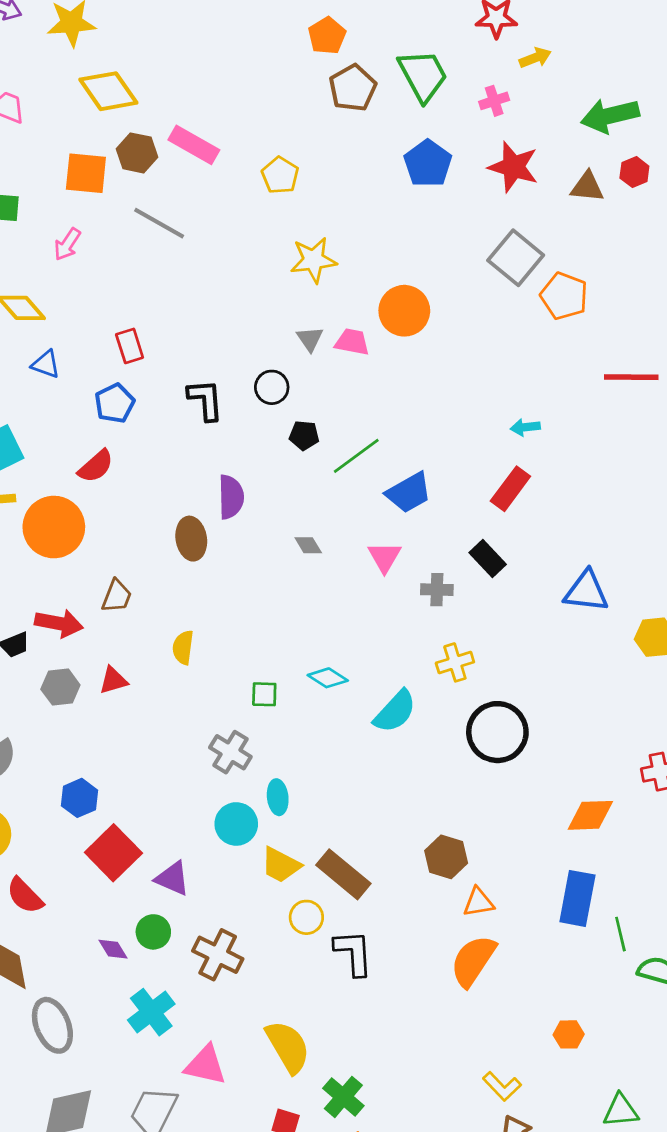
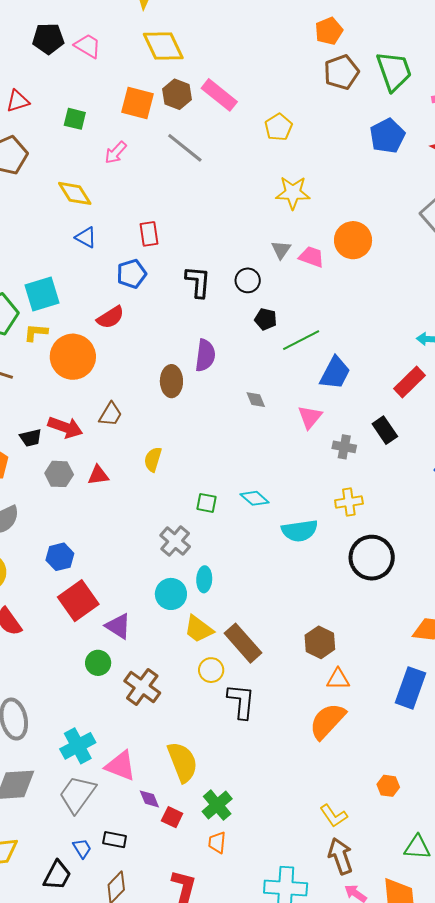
blue trapezoid: (409, 493) -> (335, 373), turned -42
cyan semicircle: (395, 711) -> (300, 531), turned 30
purple diamond: (113, 949) -> (149, 799), moved
cyan cross: (151, 1012) -> (78, 746), moved

